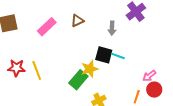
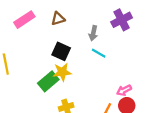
black square: (104, 55) -> (61, 51), moved
cyan line: (118, 56) -> (99, 53), moved

